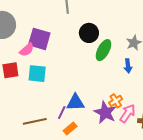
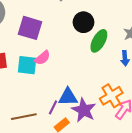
pink semicircle: (27, 50) -> (42, 58), moved
orange cross: (116, 101) -> (111, 96), size x1.5
purple star: (105, 112) -> (84, 110), moved

